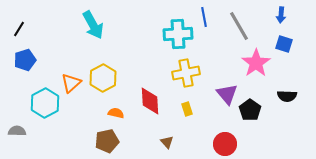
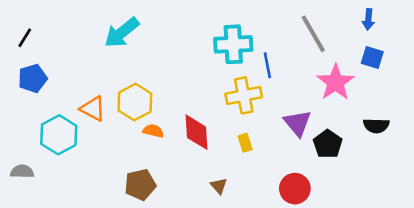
blue line: (204, 17) -> (267, 65), moved
cyan arrow: (93, 25) -> (122, 33), turned 80
orange triangle: (71, 83) -> (93, 109), turned -50
orange semicircle: (116, 113) -> (153, 131), moved

